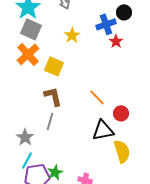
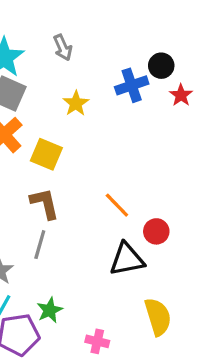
red star: (116, 41) -> (181, 95), moved
yellow semicircle: (122, 151) -> (158, 317), moved
green star: (55, 172) -> (50, 310), moved

